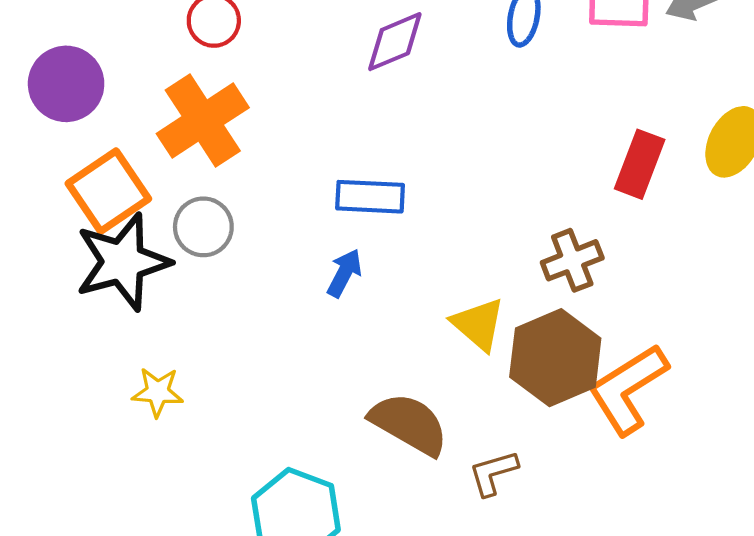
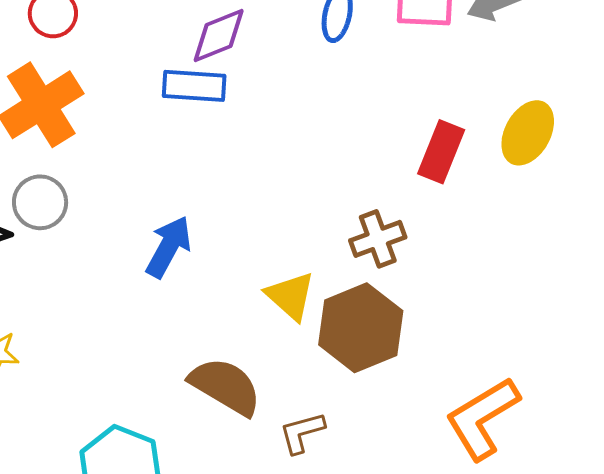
blue rectangle: (370, 197) -> (194, 86), moved
blue arrow: (344, 273) -> (169, 247), size x1.4
orange L-shape: (628, 389) -> (482, 418), moved

